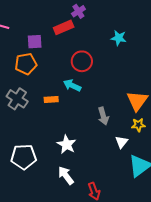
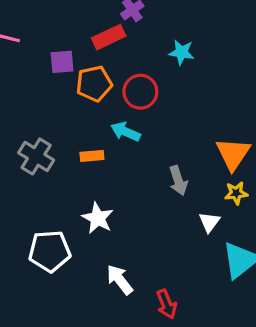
cyan star: (119, 38) -> (182, 52), moved
orange pentagon: (26, 64) -> (94, 84), moved
white star: (67, 144) -> (98, 218), moved

